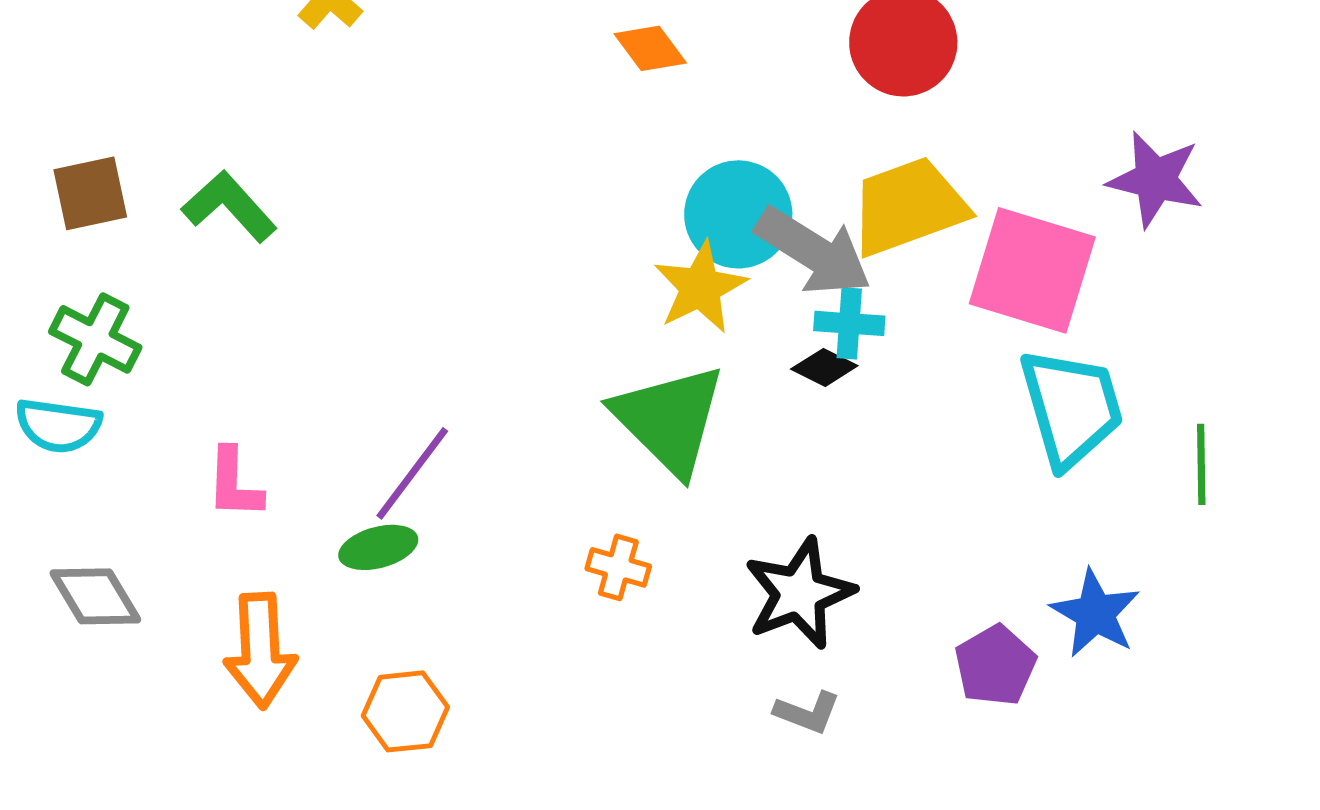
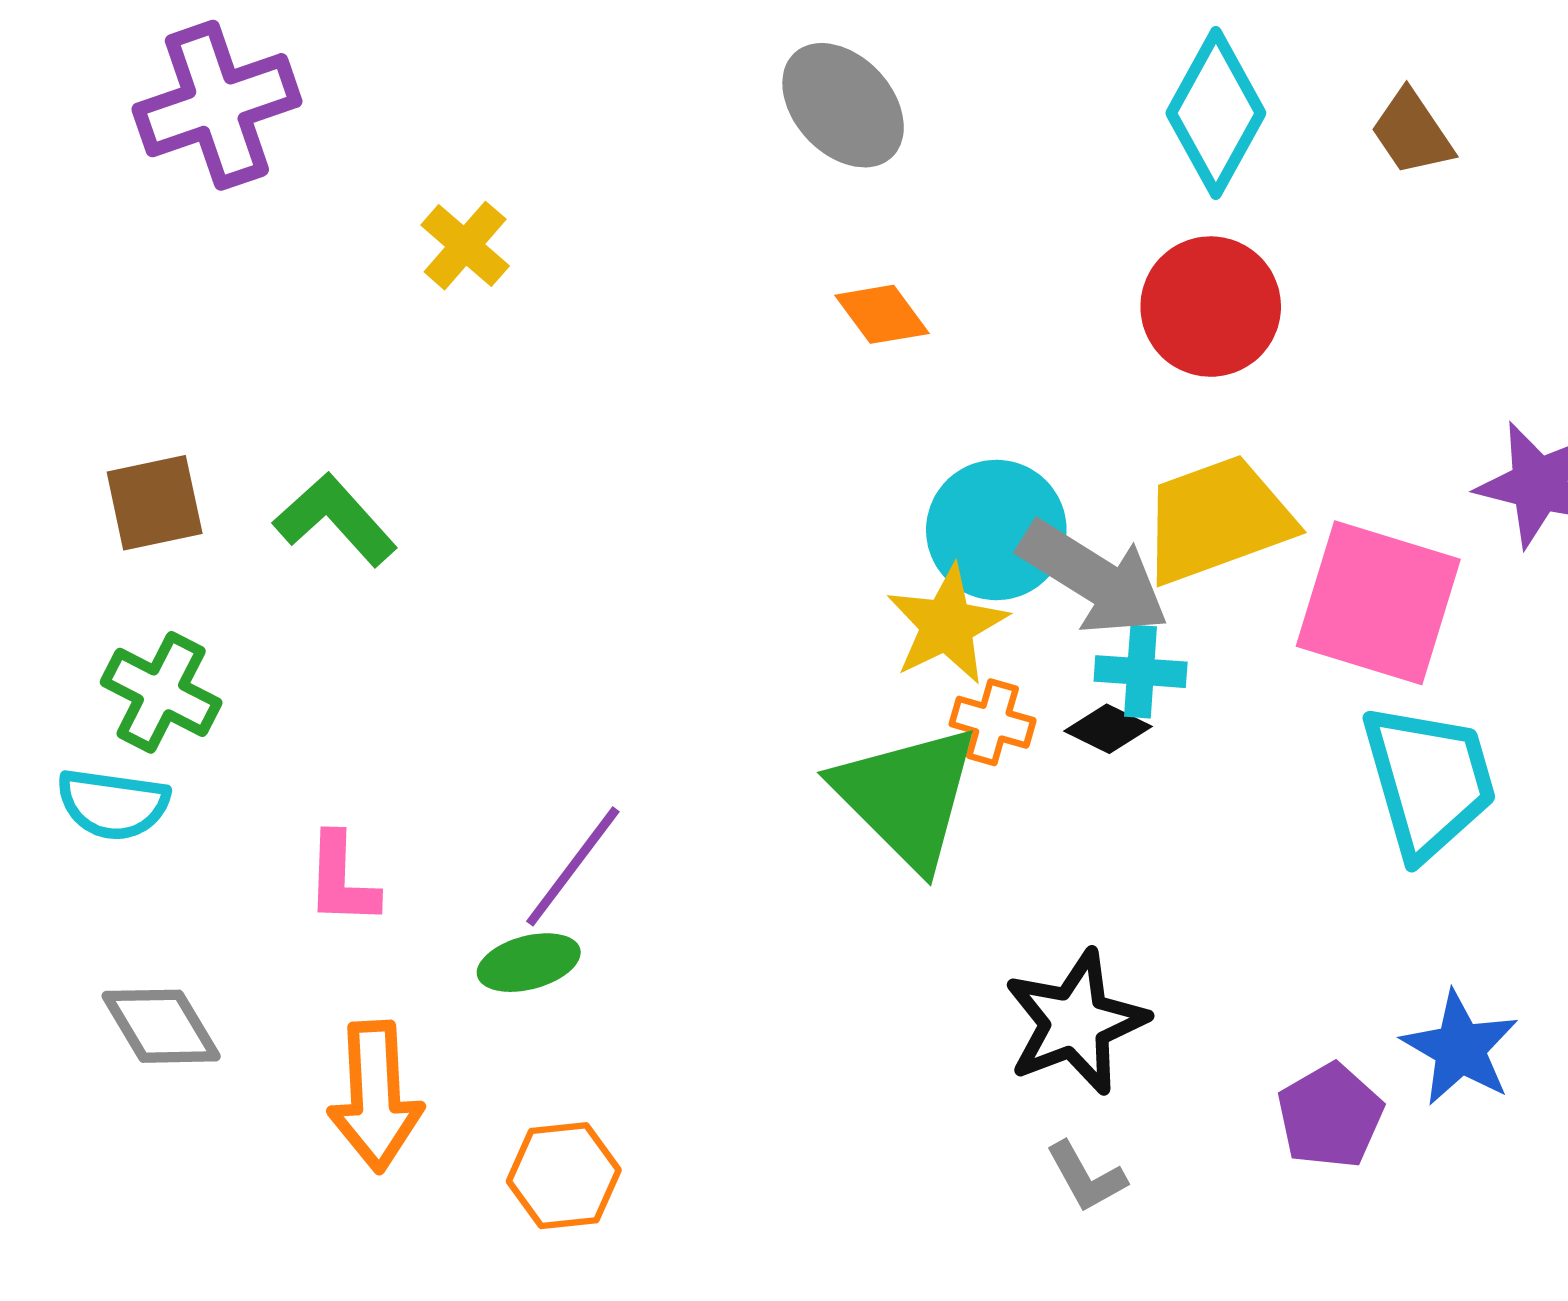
orange cross: (618, 567) -> (992, 722), moved
gray L-shape: (807, 712) -> (1086, 1177), turned 40

